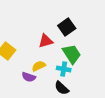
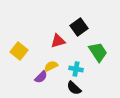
green trapezoid: (72, 54) -> (98, 52), moved
purple semicircle: (29, 77) -> (41, 77), turned -64

